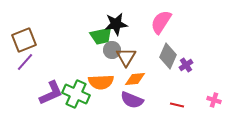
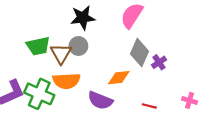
green trapezoid: (101, 36) -> (38, 46), moved
brown triangle: (126, 57) -> (61, 54), moved
orange diamond: (135, 79) -> (119, 78), moved

